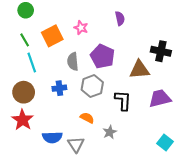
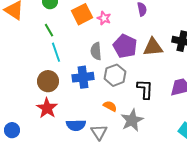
orange square: (52, 36) -> (82, 14), moved
brown triangle: (139, 70) -> (153, 47), moved
blue cross: (59, 88) -> (83, 77), size x1.5
gray star: (110, 132) -> (132, 120), size x1.6

